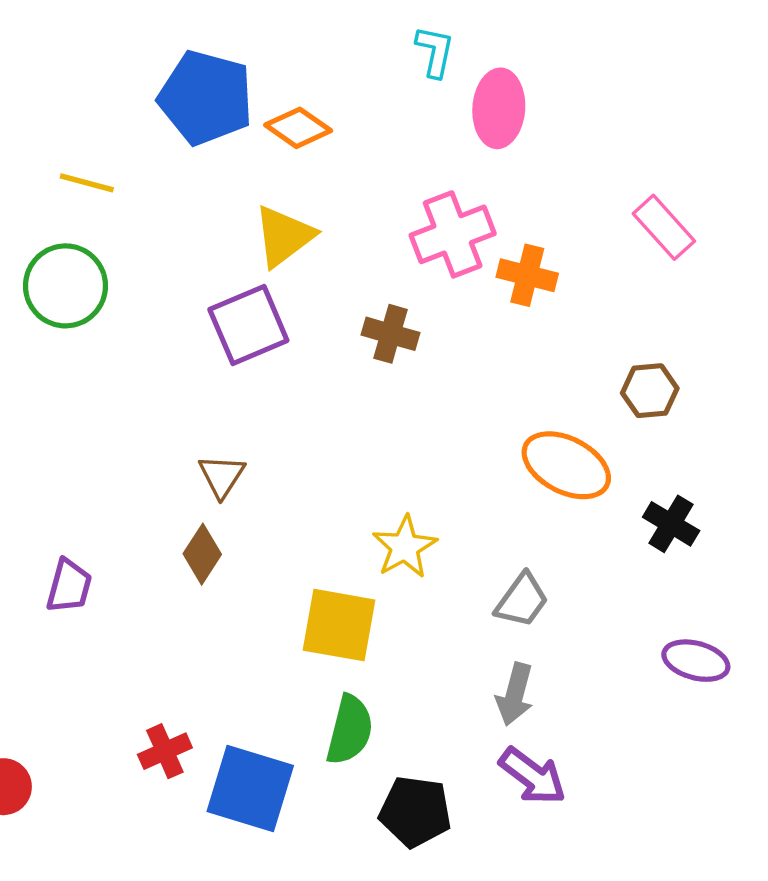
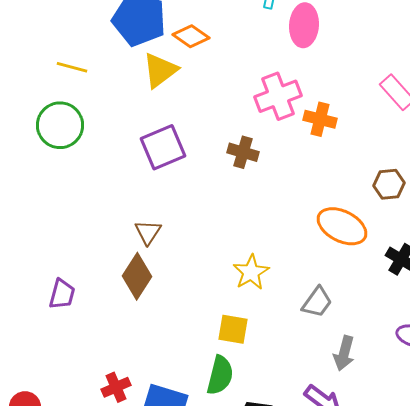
yellow triangle: (284, 236) -> (160, 70), moved
brown diamond: (202, 554) -> (137, 276), size x1.4
yellow square: (339, 625) -> (233, 329), moved, size x0.7
gray arrow: (515, 694) -> (344, 353), moved

